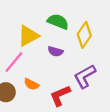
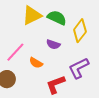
yellow triangle: (28, 36) -> (32, 15), moved
orange semicircle: (31, 84) -> (36, 63), moved

